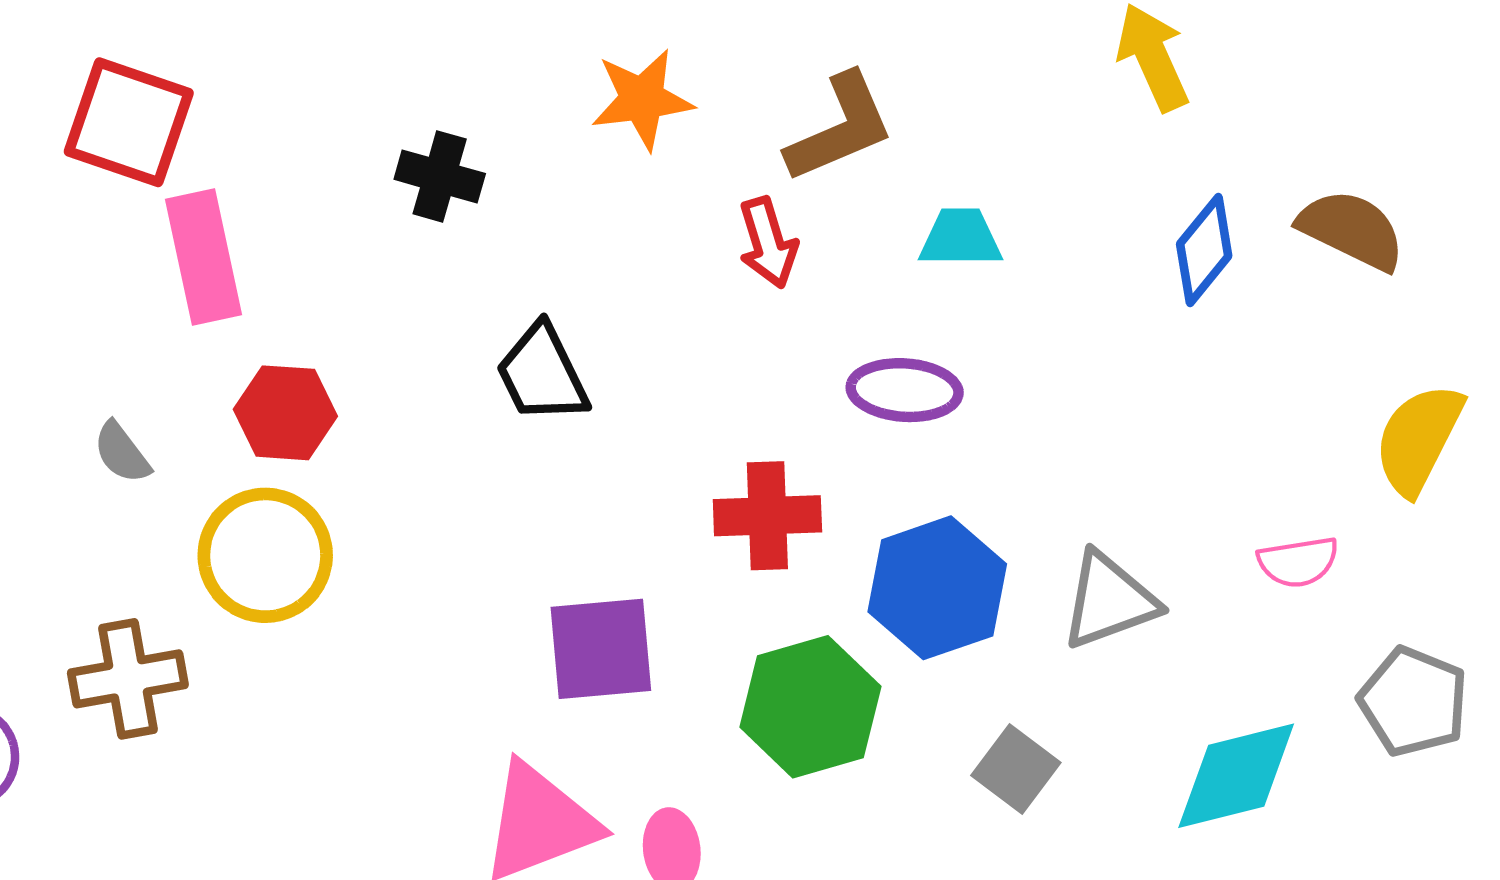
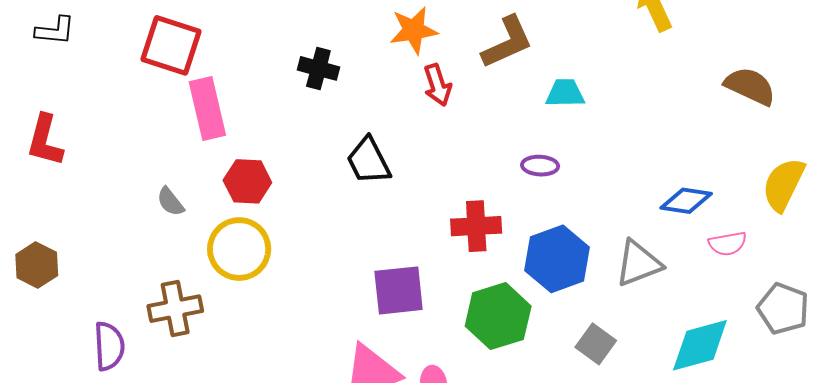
red arrow: (768, 243) -> (438, 85), moved
blue diamond: (1204, 250) -> (686, 201), moved, turned 60
purple ellipse: (905, 390) -> (540, 166), size x0.7

